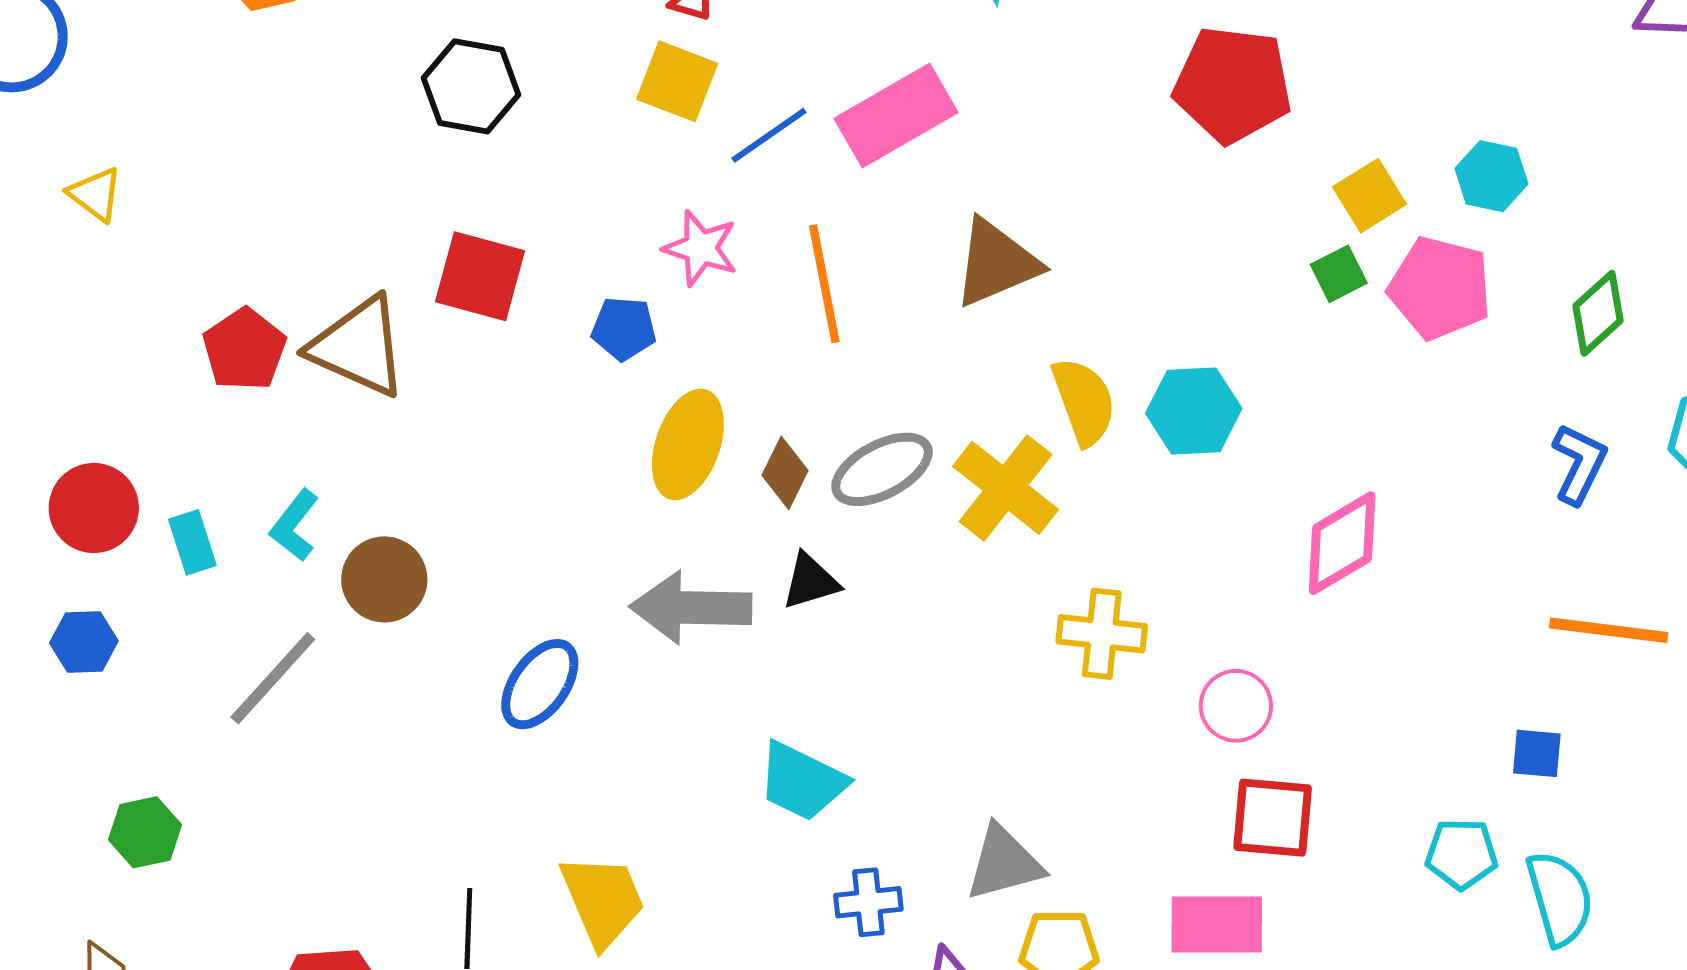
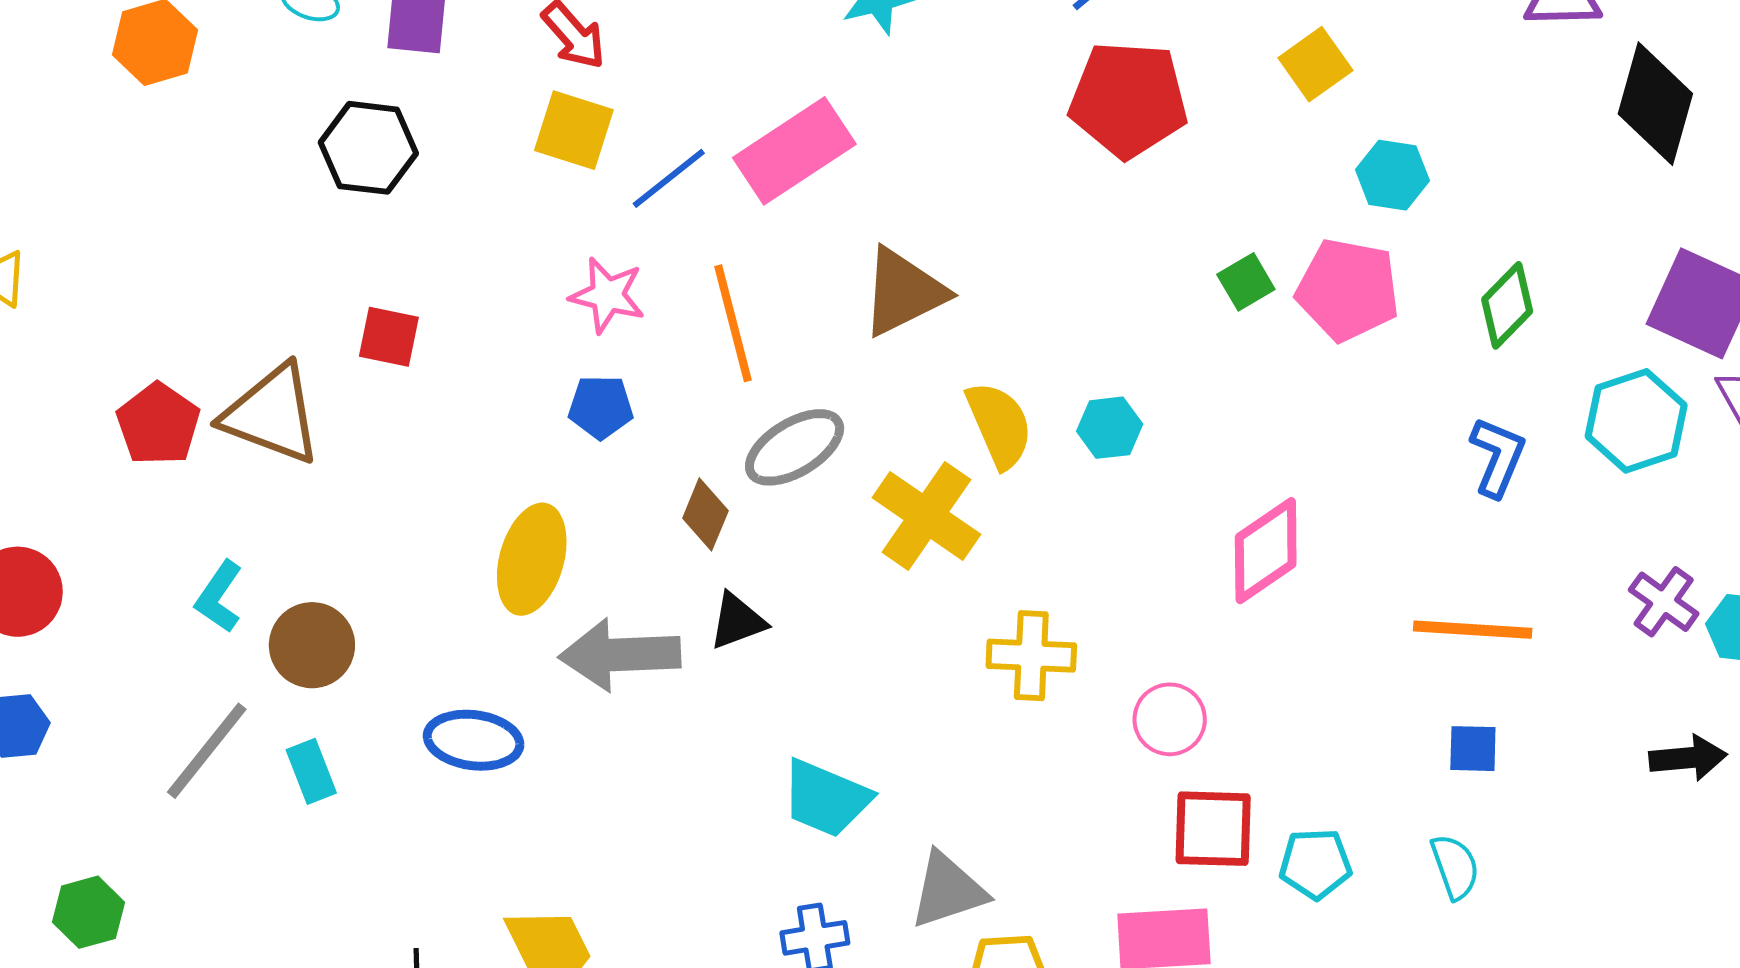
yellow square: (1369, 196) -> (1315, 64), moved
red square: (480, 276) -> (389, 337), size x0.7
blue pentagon: (624, 329) -> (601, 407), moved
cyan hexagon: (1194, 411) -> (1110, 428), size x0.7
yellow ellipse: (688, 444) -> (532, 559), moved
gray ellipse: (882, 469) -> (795, 447), moved
cyan rectangle: (192, 542) -> (311, 771), moved
orange line: (1609, 630) -> (1473, 630), moved
blue ellipse: (540, 684) -> (474, 740), turned 66
cyan trapezoid: (802, 781) -> (826, 798), moved
cyan pentagon: (1461, 854) -> (1315, 864), moved
cyan semicircle: (1560, 898) -> (1455, 867), moved, size x0.7

